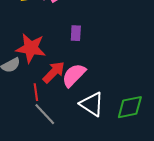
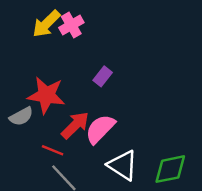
purple rectangle: (76, 33) -> (103, 76), turned 35
red line: (36, 92) -> (53, 150), turned -60

